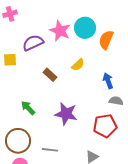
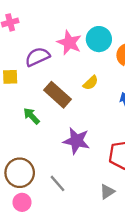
brown rectangle: (50, 75) -> (57, 95), size x1.6
green arrow: (28, 108) -> (31, 116), moved
gray line: (50, 150) -> (57, 183), turned 42

